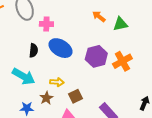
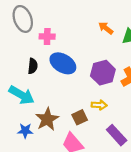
yellow arrow: (57, 82) -> (99, 105), moved
brown star: (46, 98) -> (47, 119), size x1.5

